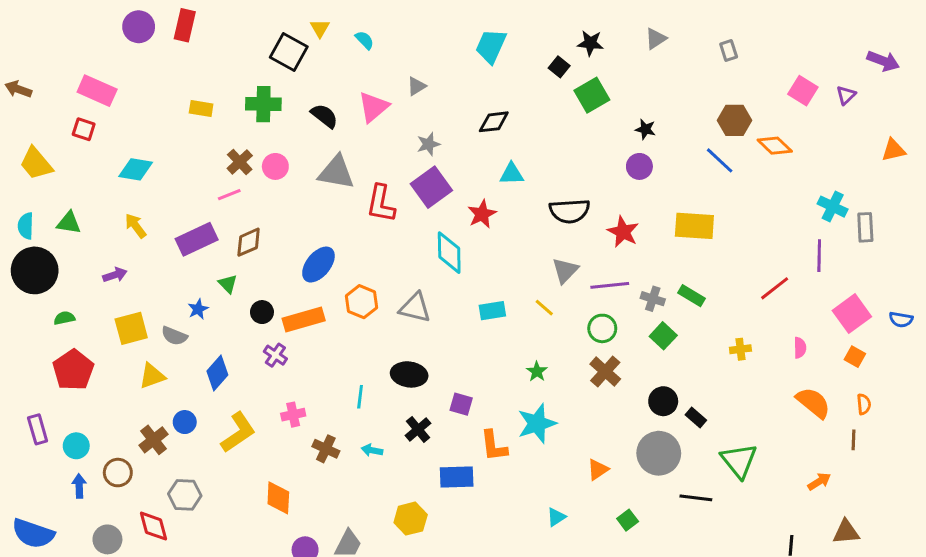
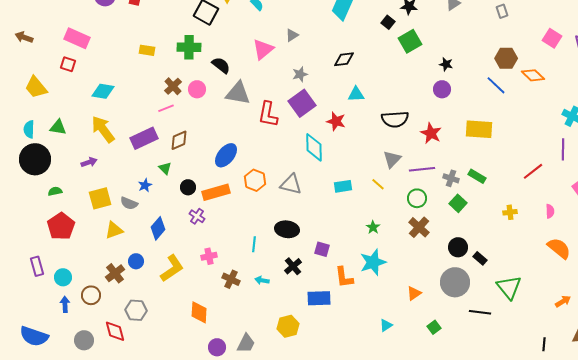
black semicircle: (324, 116) -> (221, 65), moved
red star: (482, 214) -> (336, 121), turned -30
yellow arrow: (136, 226) -> (103, 129), size x1.6

